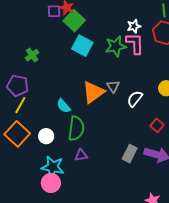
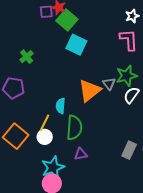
white star: (134, 26) -> (132, 16), moved
green star: (116, 46) -> (127, 76), moved
yellow line: (20, 105) -> (45, 123), moved
cyan semicircle: (64, 106) -> (61, 106), turned 49
cyan star: (53, 167) -> (53, 167), turned -30

